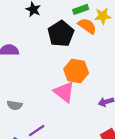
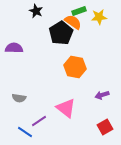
orange semicircle: (87, 26) -> (73, 22), moved
pink triangle: (64, 92) -> (66, 108), moved

